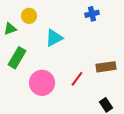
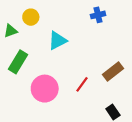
brown rectangle: (106, 67) -> (113, 71), turned -30

